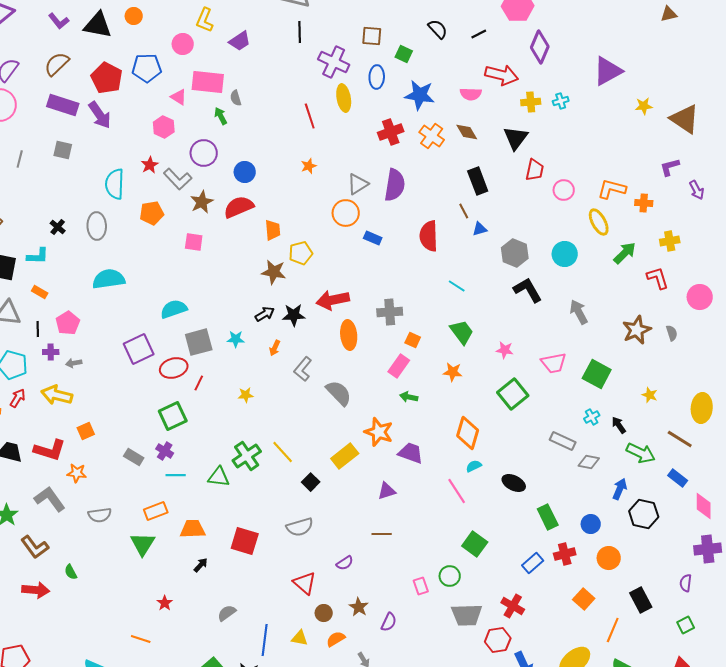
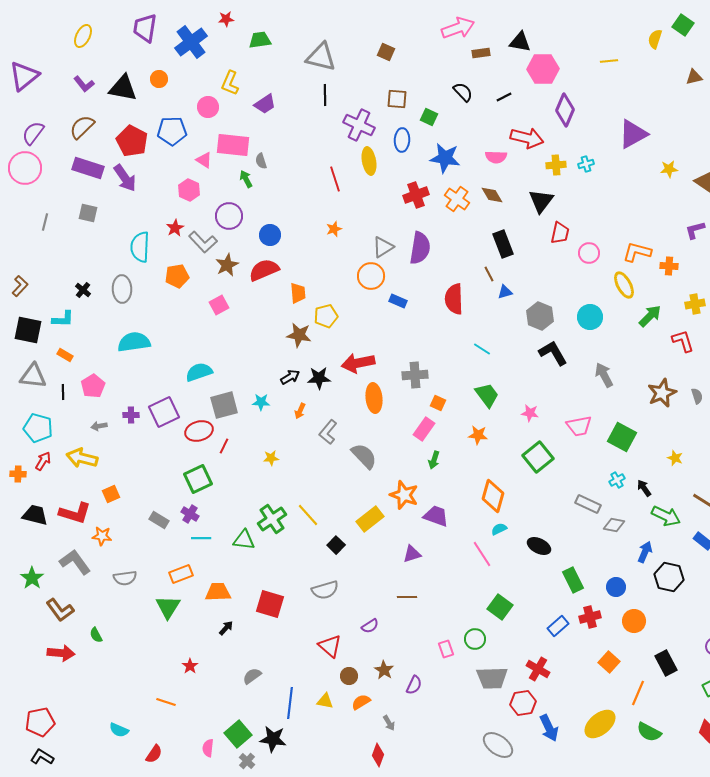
pink square: (194, 242) -> (219, 305), turned -36
purple cross: (51, 352) -> (131, 415), moved
green arrow: (409, 397) -> (434, 460), turned -84

